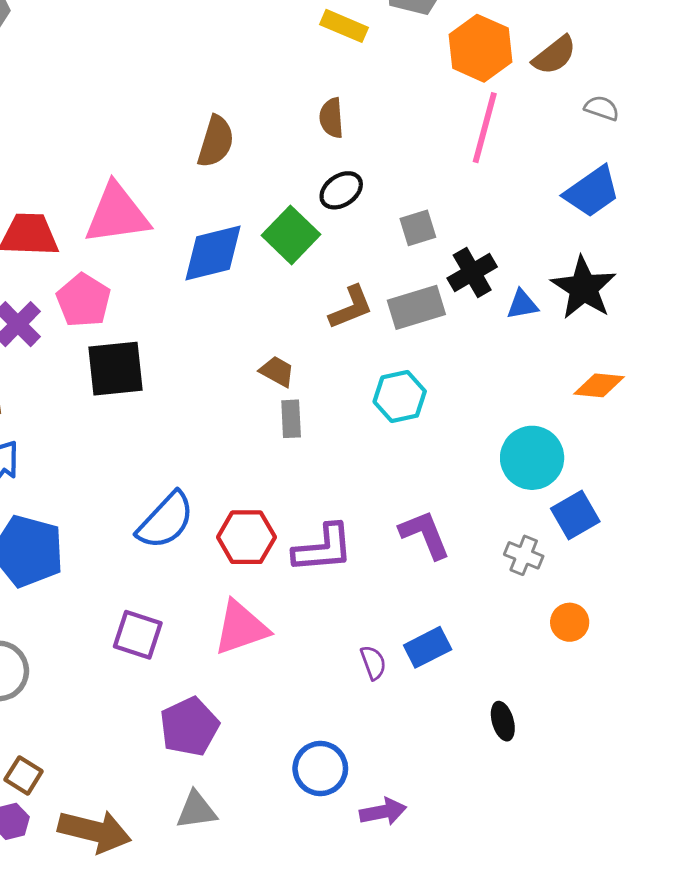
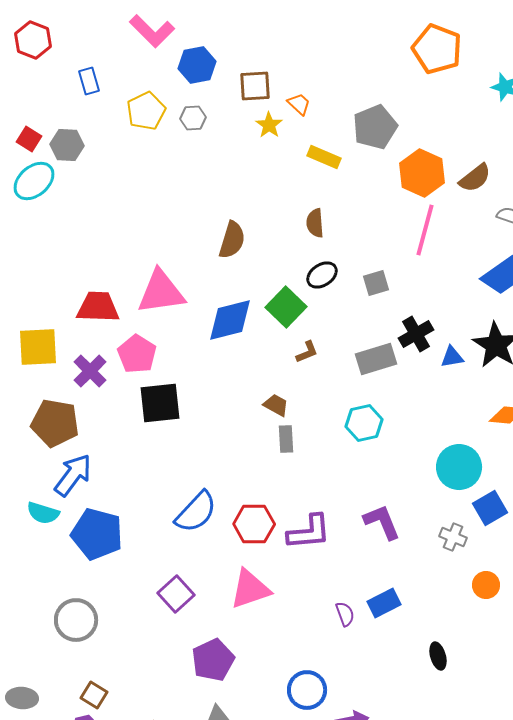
gray square: (418, 228) -> (376, 283), moved
brown L-shape: (351, 307) -> (307, 352), moved, size x0.7
purple square: (138, 635) -> (176, 594), turned 30

